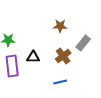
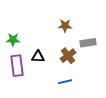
gray rectangle: (83, 43) -> (88, 43), turned 42

